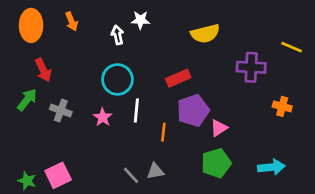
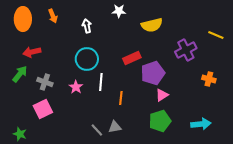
white star: (140, 20) -> (119, 11), moved
purple cross: (251, 67) -> (186, 50), turned -30
red arrow: (43, 70) -> (32, 52), turned 102
purple pentagon: (193, 111) -> (153, 73), moved
pink square: (58, 175) -> (43, 109), moved

